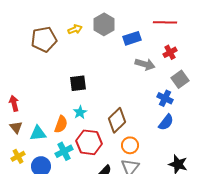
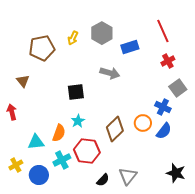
red line: (165, 22) -> (163, 31), turned 65
yellow arrow: (75, 29) -> (73, 38), turned 136
gray arrow: (145, 64) -> (110, 73), moved
brown triangle: (16, 127) -> (23, 81), moved
orange circle: (130, 145) -> (143, 123), moved

